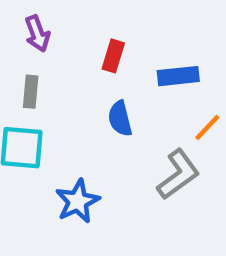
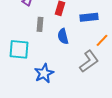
gray rectangle: (31, 92) -> (40, 24), moved

